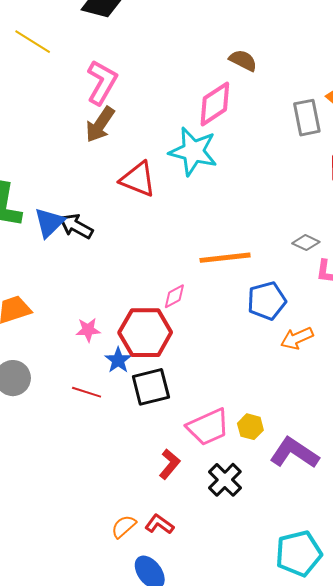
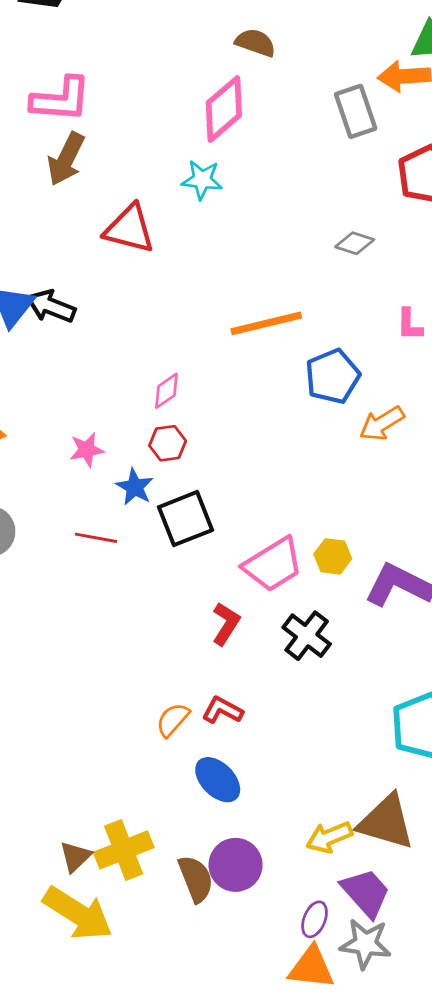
pink L-shape: (102, 82) -> (61, 99), turned 72
cyan star: (193, 151) -> (202, 180), size x0.6
gray diamond: (306, 243) -> (355, 243), moved
pink diamond: (174, 296) -> (167, 391), moved
red hexagon: (145, 333) -> (168, 443), size x0.5

